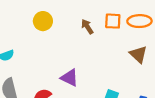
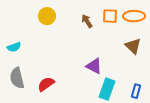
purple triangle: (70, 78) -> (94, 66), moved

